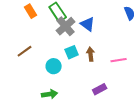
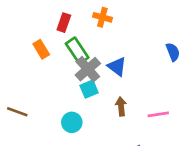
brown line: (25, 51) -> (17, 112), moved, turned 56
cyan square: (72, 52) -> (89, 89), moved

